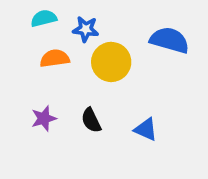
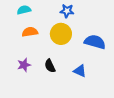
blue star: (86, 29) -> (67, 11), moved
blue semicircle: (170, 40) -> (95, 42), moved

